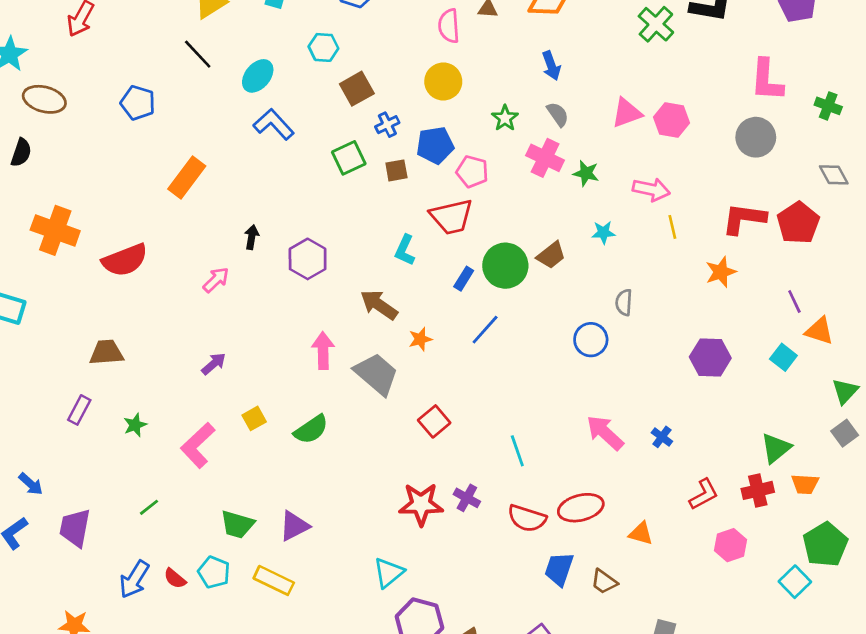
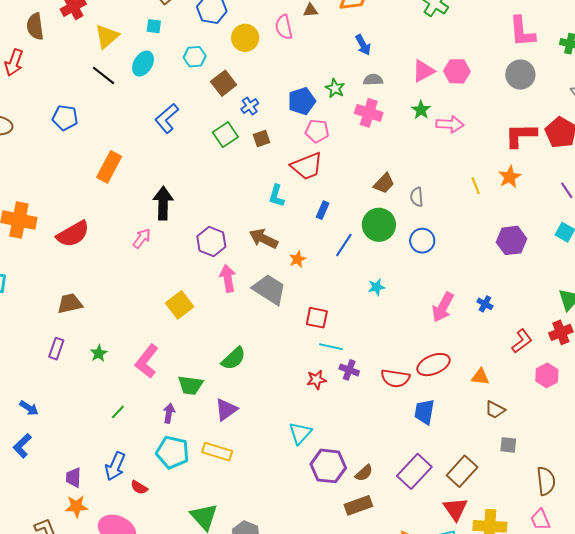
cyan ellipse: (258, 76) -> (143, 64), moved
yellow circle: (443, 81) -> (245, 38), moved
gray semicircle: (558, 114) -> (373, 80), turned -48
blue L-shape: (274, 124) -> (167, 118), turned -80
blue pentagon: (435, 145) -> (302, 101), moved
green star: (586, 173) -> (421, 110), moved, turned 30
yellow line: (672, 227) -> (476, 186), moved
cyan star: (603, 232) -> (376, 287), moved
black arrow: (252, 237) -> (163, 203), size x1.8
purple hexagon: (308, 259) -> (211, 242), moved
green circle: (505, 266) -> (379, 225), moved
gray semicircle: (624, 302) -> (417, 197), moved
purple arrow: (214, 364) -> (169, 413), moved, turned -30
yellow square: (254, 418) -> (180, 305), moved, size x1.5
red square: (434, 421) -> (317, 318), turned -30
green semicircle: (311, 429) -> (234, 358), moved
pink arrow: (605, 433) -> (443, 307), turned -96
cyan line: (517, 451) -> (331, 347), moved, turned -50
red star: (421, 504) -> (316, 380), size x0.6
green trapezoid: (237, 524) -> (190, 385), moved
purple trapezoid: (75, 528) -> (73, 477), moved, size x0.7
cyan pentagon: (214, 572) -> (173, 452), size x1.4
red semicircle: (175, 578) -> (139, 487), moved
brown trapezoid: (604, 582) -> (495, 410), moved

